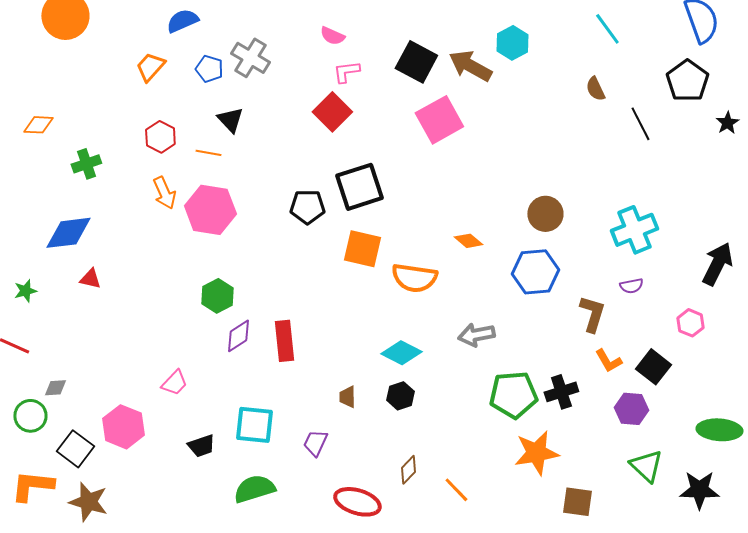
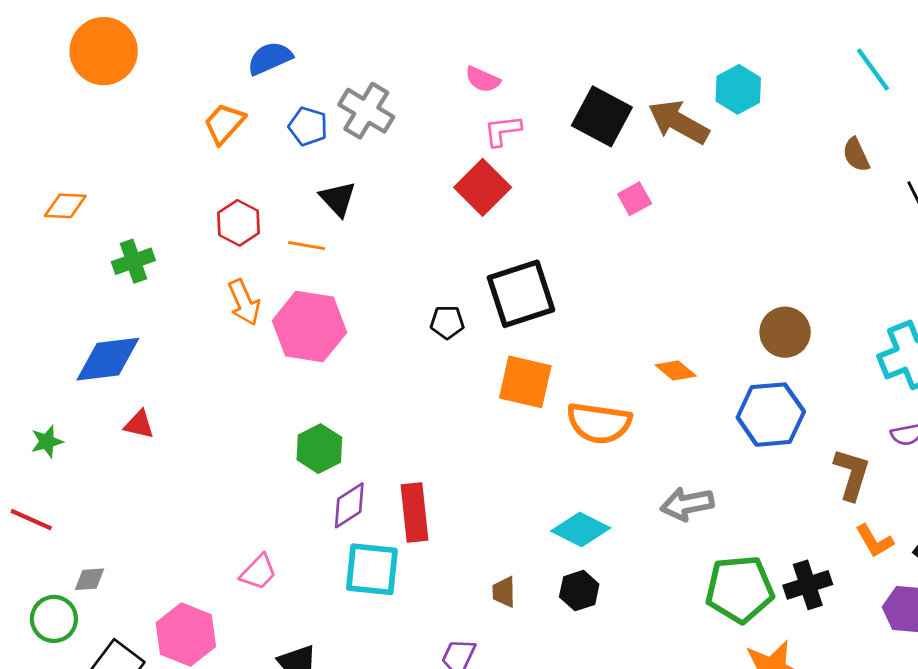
pink square: (439, 120) -> (635, 199), size x0.5
black pentagon: (307, 207) -> (447, 322), size x0.7
cyan square: (254, 425) -> (372, 569), moved

